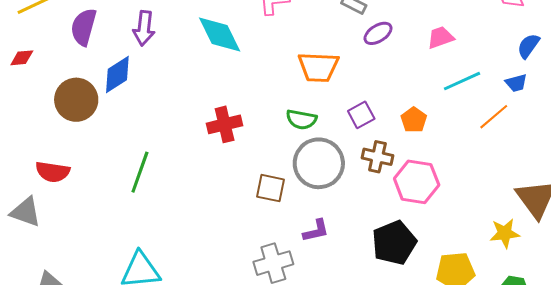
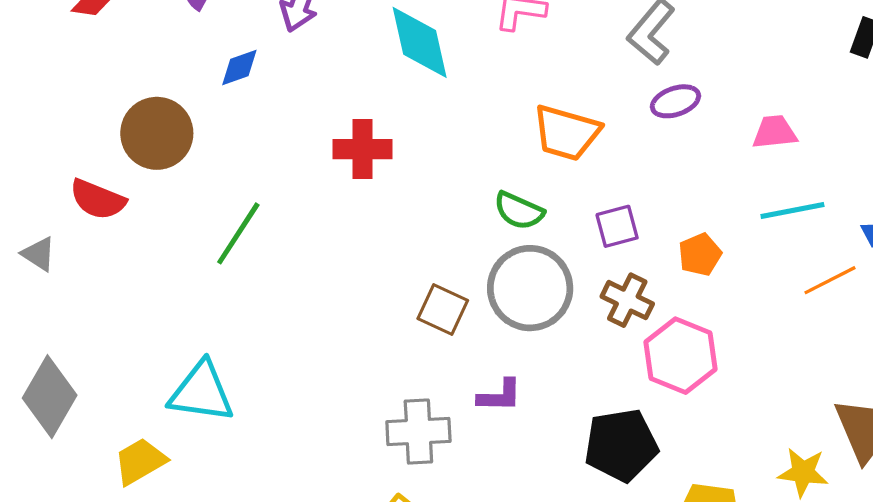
blue diamond: (117, 74) -> (239, 67), size x0.7
brown circle: (76, 100) -> (157, 133), moved
red cross: (225, 124) -> (362, 149), moved
gray triangle: (26, 212) -> (39, 254), size x0.7

